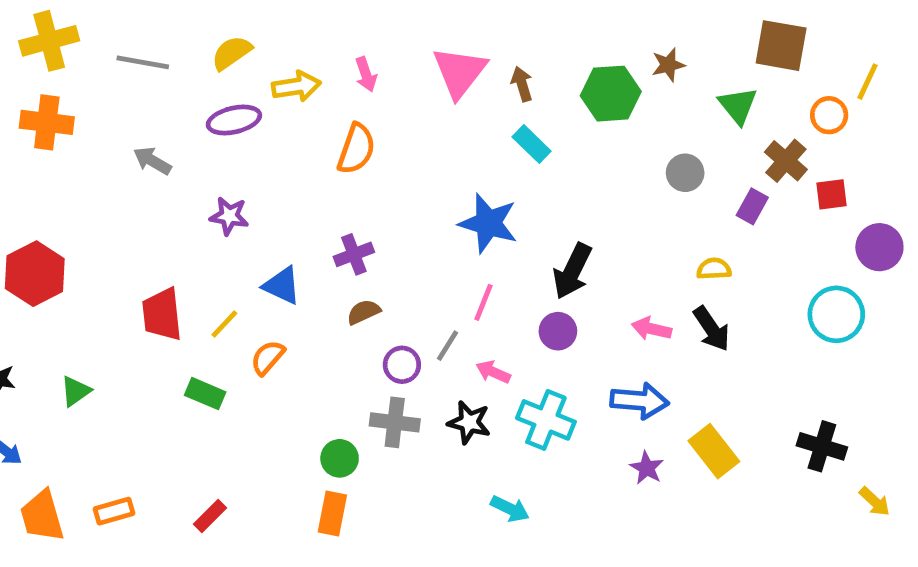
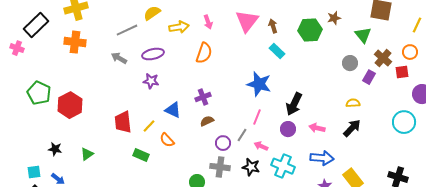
gray line: (143, 62) -> (127, 30), moved, turned -35
orange circle: (829, 115) -> (410, 52), moved
purple ellipse: (234, 120) -> (153, 54), moved
gray circle: (685, 173) -> (350, 63), moved
pink arrow: (652, 329) -> (317, 128), moved
black arrow: (711, 329) -> (352, 128), turned -102
orange semicircle: (268, 358) -> (167, 140), turned -84

